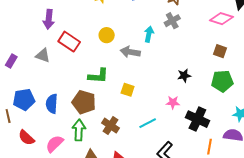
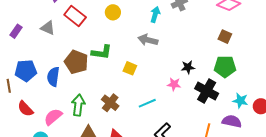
gray arrow: (130, 52) -> (148, 40), moved
black star: (184, 76) -> (188, 67), moved
brown pentagon: (84, 102) -> (76, 62), moved
black cross: (197, 119) -> (207, 91), moved

